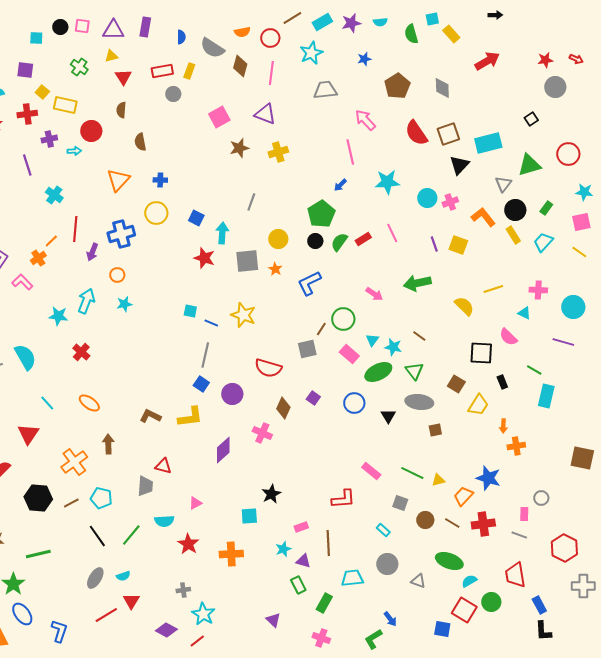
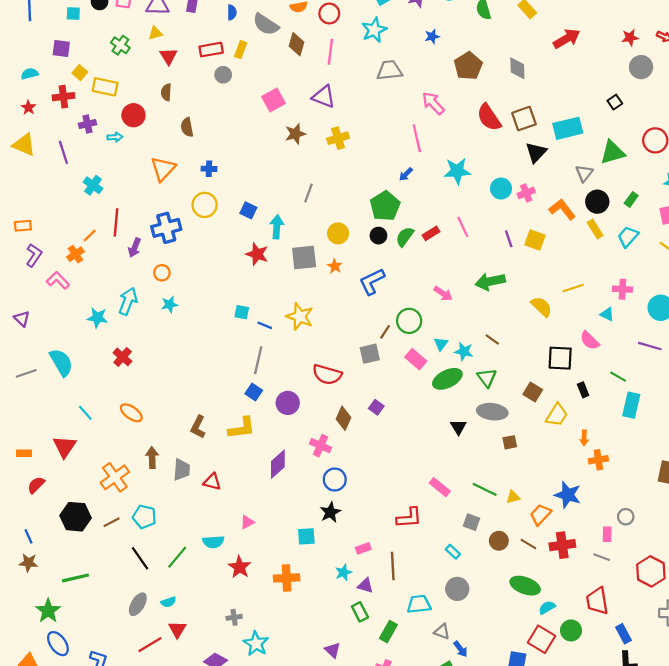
blue circle: (354, 403) -> (335, 479), moved
brown L-shape: (150, 416) -> (198, 427), turned -90
gray trapezoid: (145, 486) -> (182, 470), moved
gray triangle: (418, 581) -> (442, 632), moved

